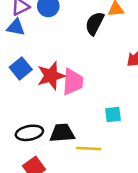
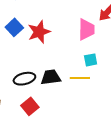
pink trapezoid: (73, 82) -> (86, 29), moved
yellow line: (89, 149) -> (80, 78), moved

